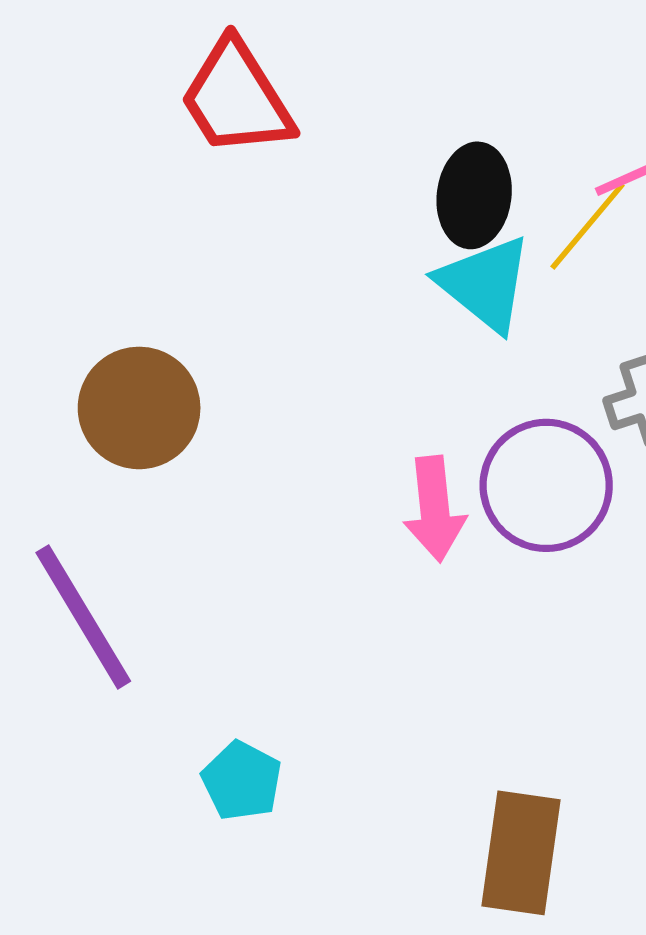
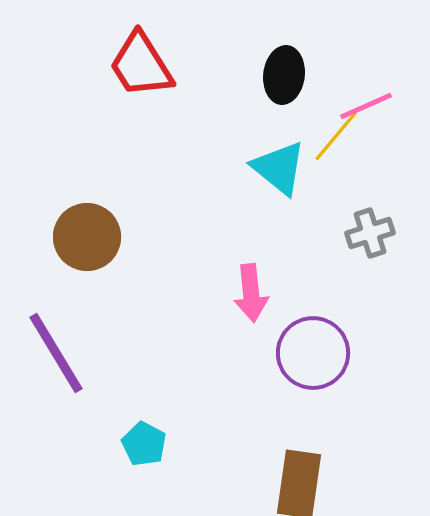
black ellipse: (474, 195) -> (284, 75), moved
purple circle: (546, 485) -> (313, 353), moved

